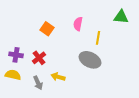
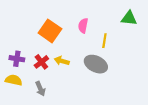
orange square: (47, 29) -> (50, 31), size x1.5
yellow arrow: (58, 77) -> (62, 61), moved

